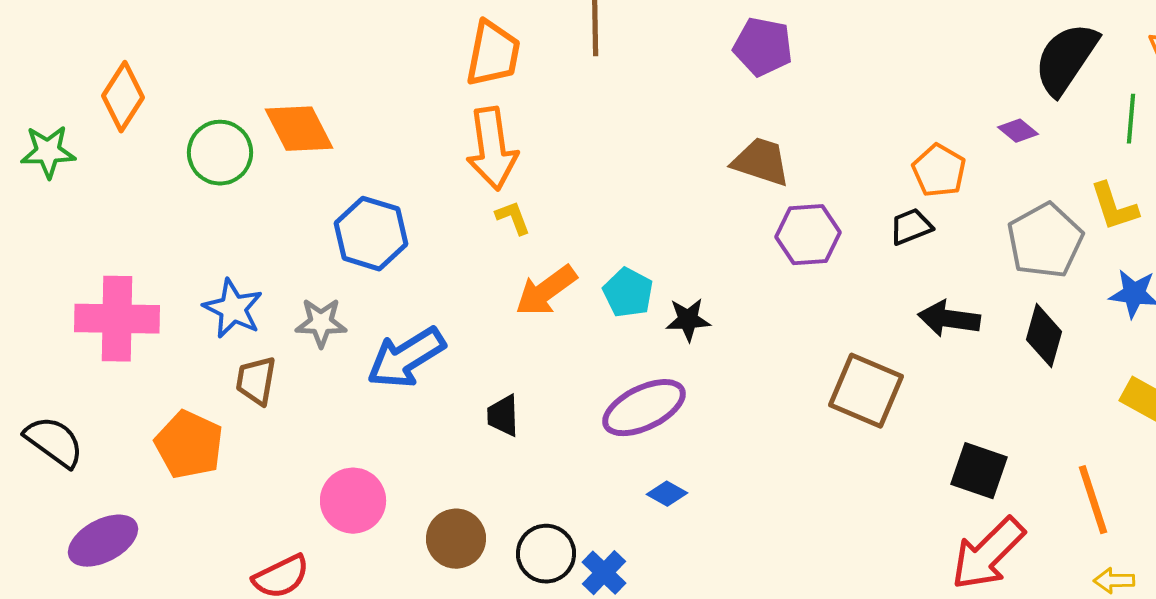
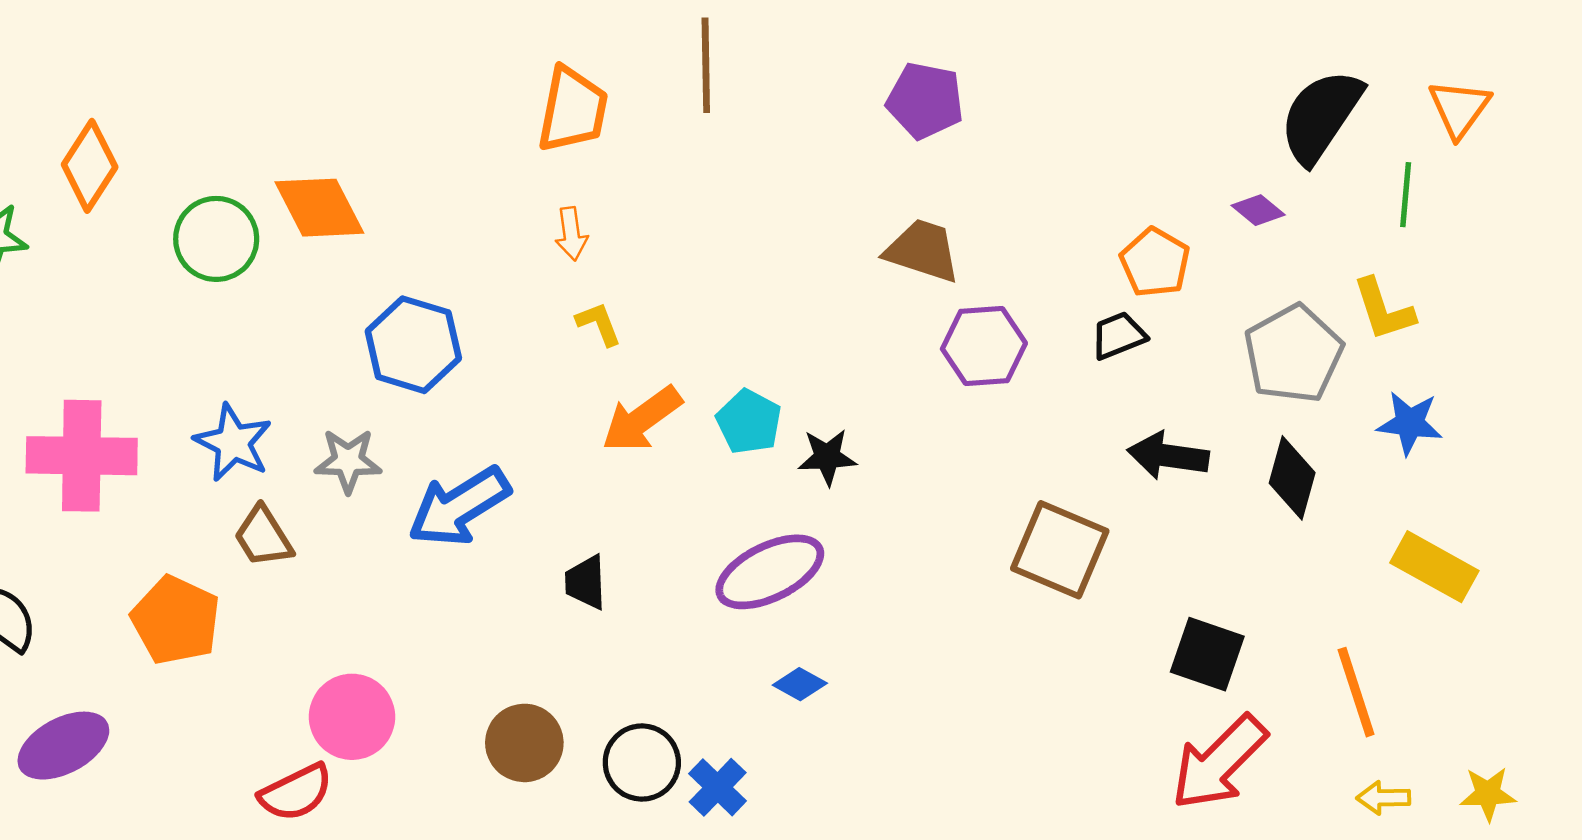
orange arrow: (492, 149) -> (571, 234), size x0.5
brown trapezoid: (256, 381) -> (263, 537), turned -42
pink circle: (353, 501) -> (352, 717), moved

